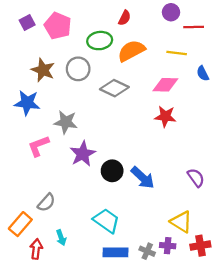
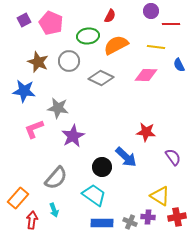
red star: (165, 116) -> (146, 132), moved
black circle: (112, 171) -> (102, 167), moved
gray semicircle: (46, 203) -> (56, 178), moved, size x1.4

